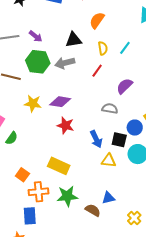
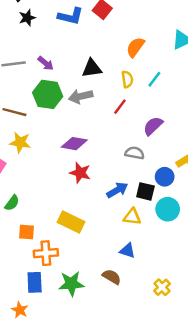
orange semicircle: (97, 20) -> (135, 47), moved
yellow star: (33, 103) -> (20, 142), moved
green semicircle: (12, 138) -> (12, 203), moved
blue arrow: (96, 139) -> (117, 190), turned -96
orange square: (22, 175) -> (27, 232), turned -32
green star: (67, 196) -> (71, 284), moved
blue triangle: (108, 198) -> (128, 251), moved, turned 32

